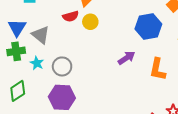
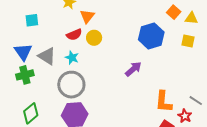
cyan star: (37, 63) -> (72, 58), moved
gray circle: (62, 66) -> (71, 85), size x1.4
orange L-shape: (158, 69) -> (164, 102), moved

